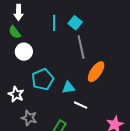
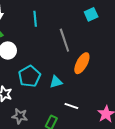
cyan square: (75, 23) -> (91, 14), moved, turned 32
white line: (81, 105) -> (71, 106), moved

